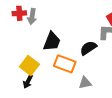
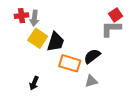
black semicircle: (88, 48) -> (92, 56), moved
yellow square: (29, 66) -> (38, 38), moved

